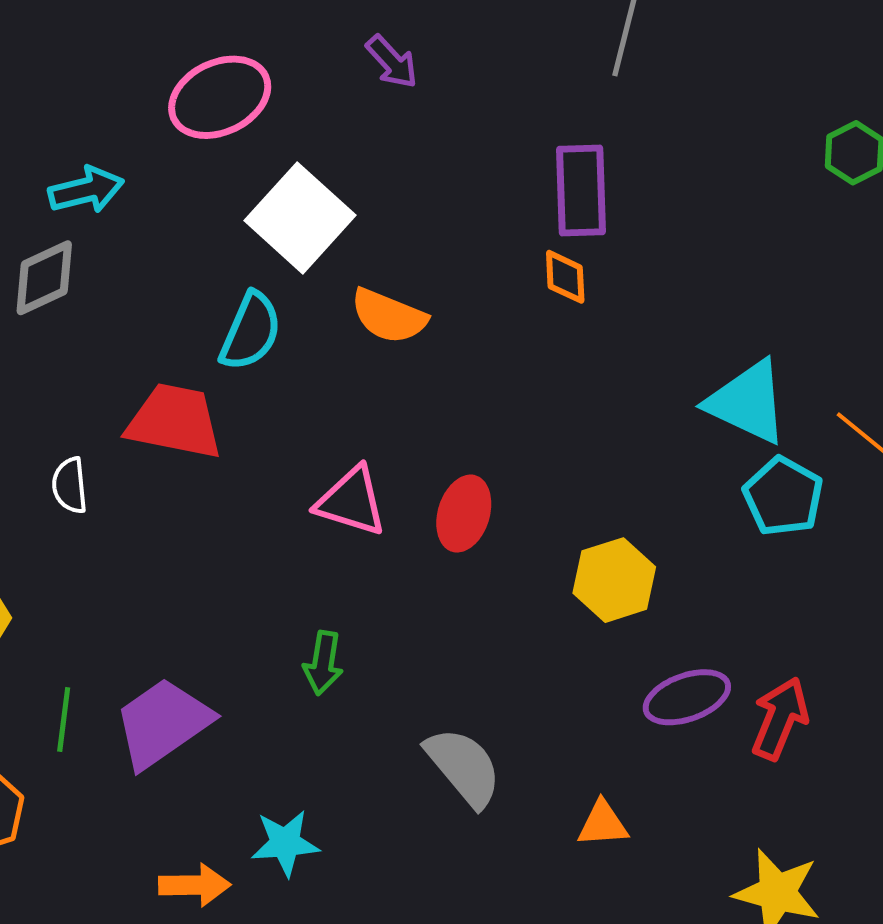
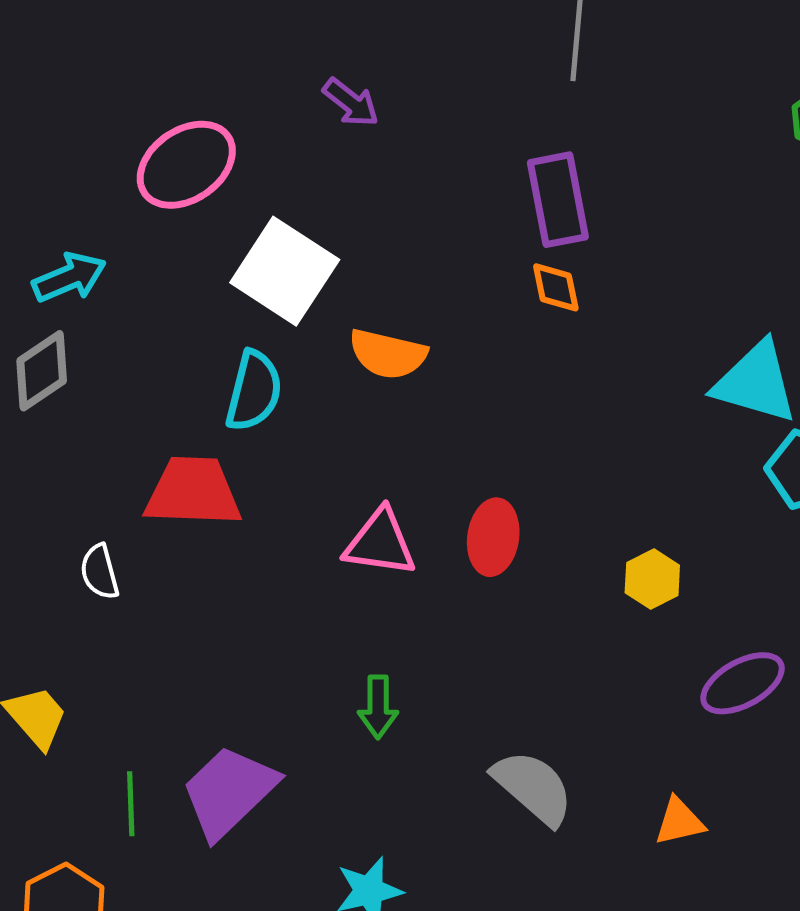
yellow hexagon: (614, 580) -> (652, 579), size x0.7

